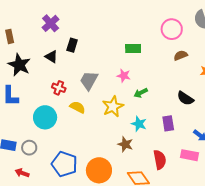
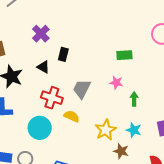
red cross: (59, 88) -> (52, 98), size x1.5
green arrow: (141, 93) -> (134, 99), turned 120
yellow star: (113, 107) -> (106, 130), moved

